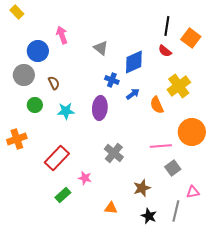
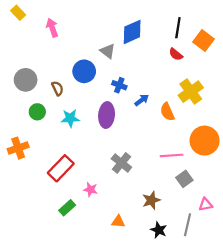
pink arrow: (62, 35) -> (52, 28), moved
blue circle: (38, 51) -> (84, 71), moved
blue diamond: (134, 62) -> (132, 32), moved

